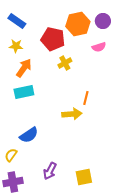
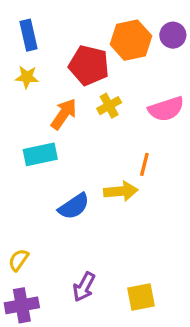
blue rectangle: (17, 21) -> (29, 35), turned 42
pink semicircle: (99, 47) -> (166, 109), moved, size x1.5
orange arrow: (24, 68) -> (64, 114), moved
blue semicircle: (29, 135) -> (74, 206), moved

